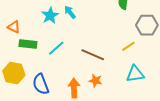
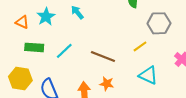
cyan star: (50, 15) -> (46, 17), moved
orange triangle: (14, 27) -> (22, 22), moved
cyan triangle: (135, 74) -> (148, 75), turned 36

